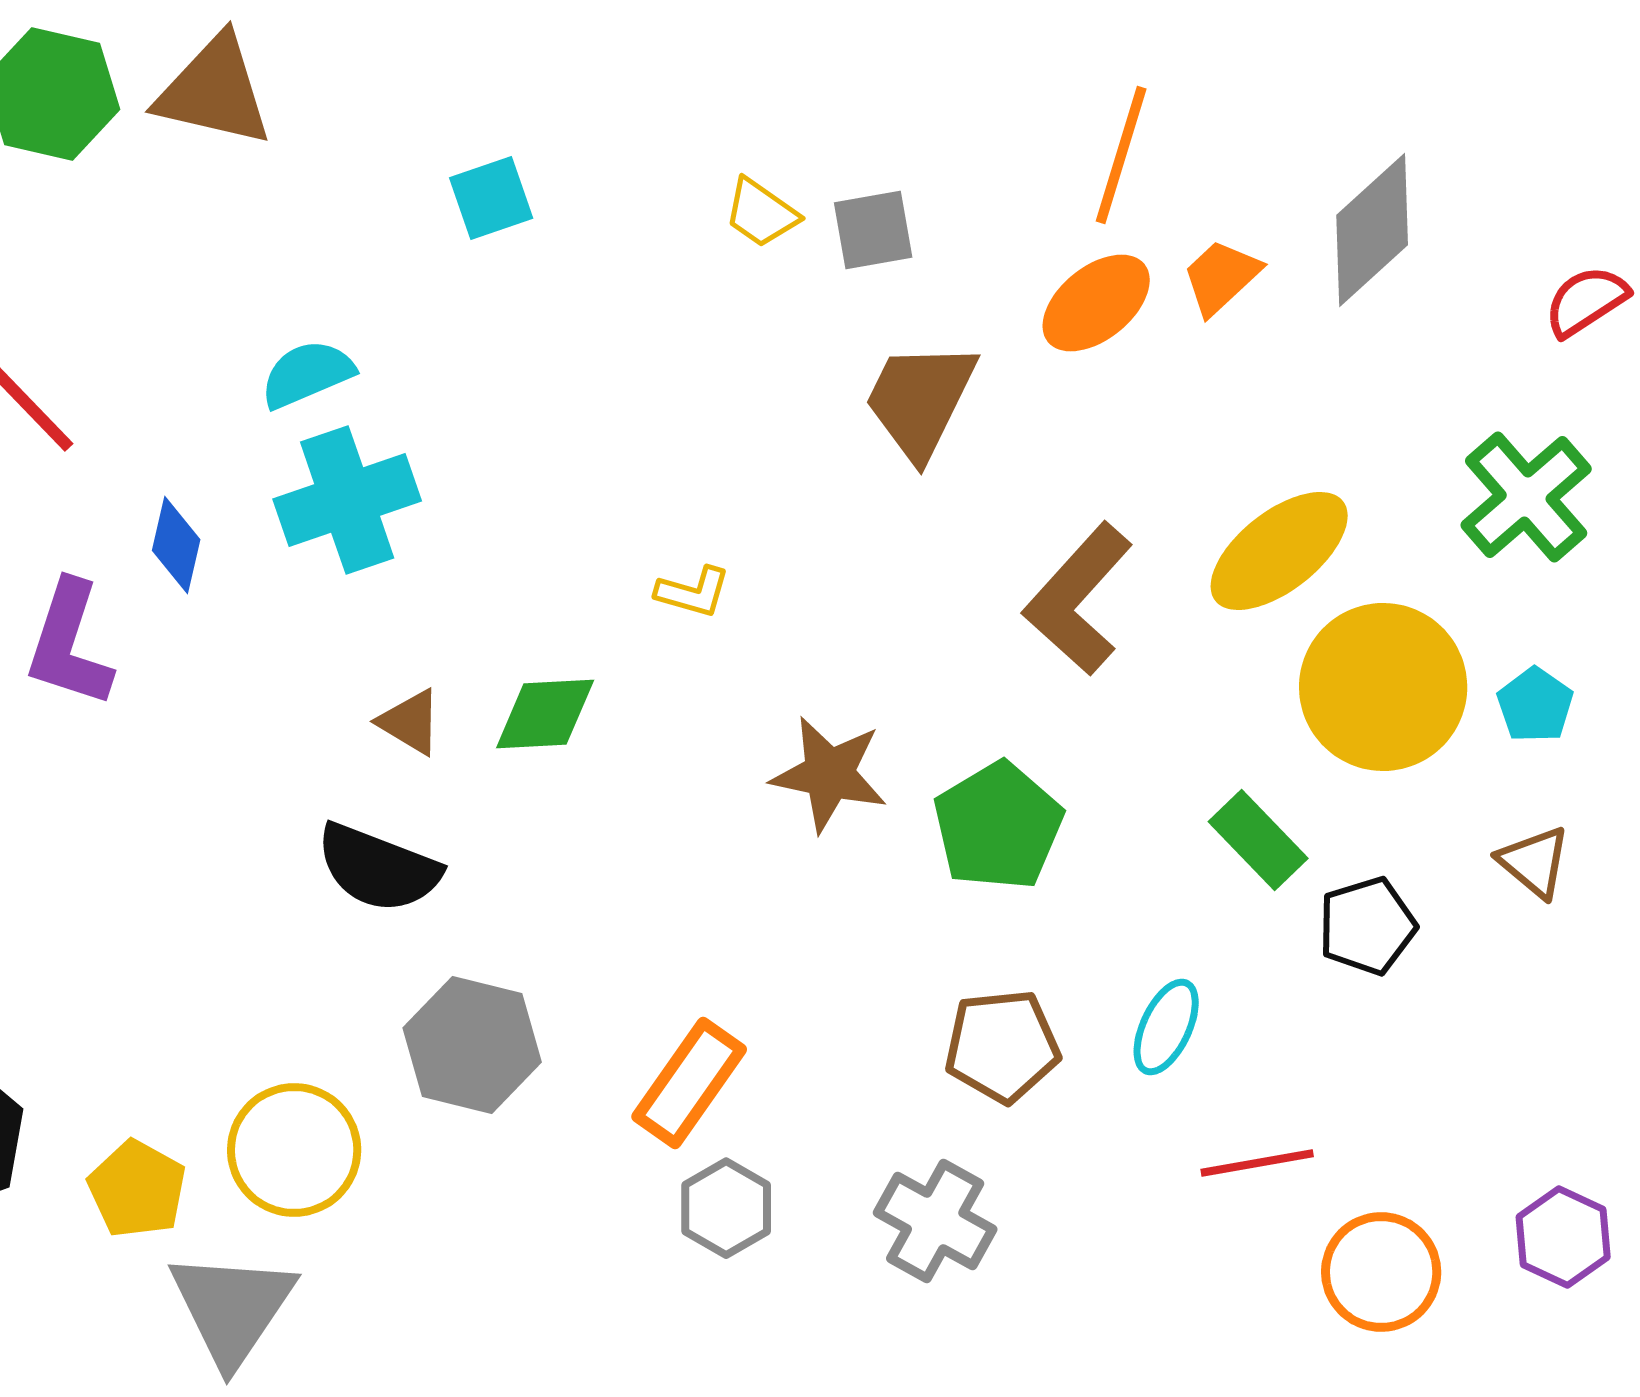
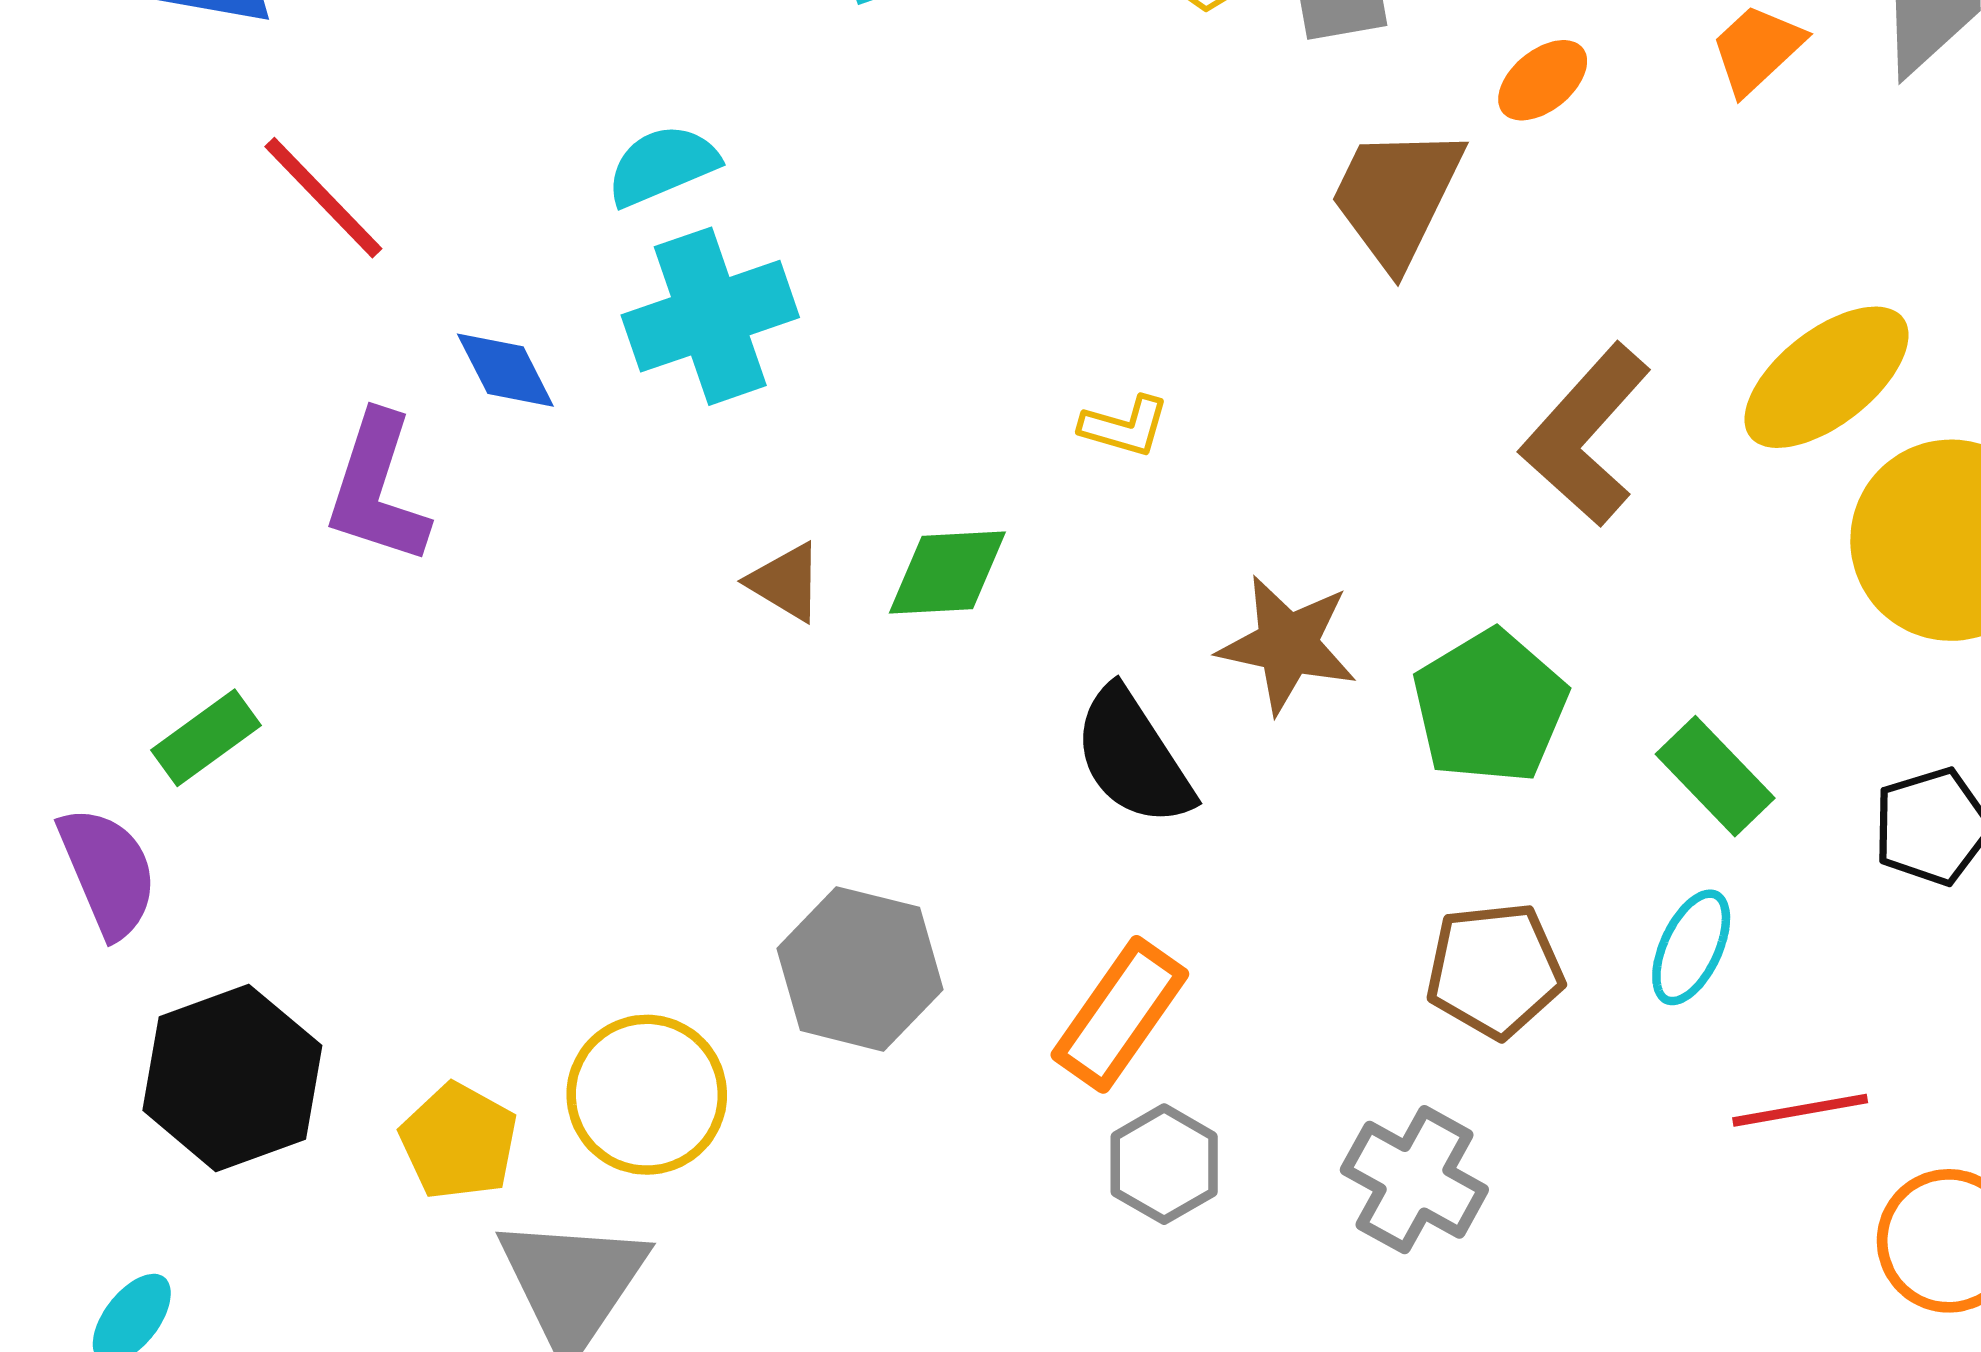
orange ellipse: (1096, 303) -> (1543, 80), moved, size x0.7
blue diamond: (176, 545) -> (505, 370), turned -40
green rectangle: (1258, 840) -> (1715, 776), moved
black semicircle: (378, 868) -> (1133, 757), moved, turned 36

